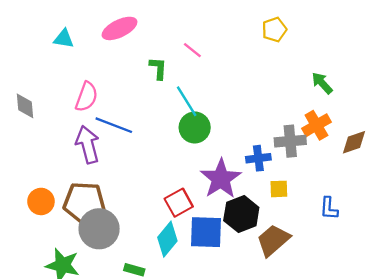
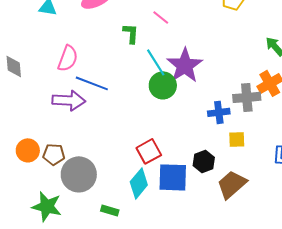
purple arrow: (88, 145) -> (69, 100), turned 108
purple star: (221, 179) -> (185, 65), moved
brown pentagon: (84, 203) -> (54, 154), moved, size x0.6
black hexagon: (241, 214) -> (204, 161), size x0.7

